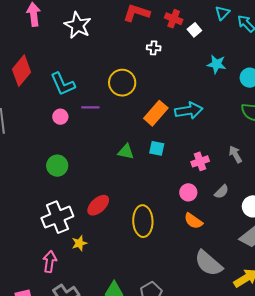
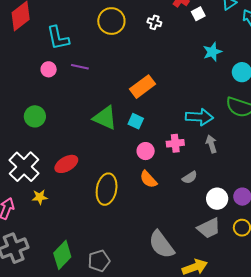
cyan star: (216, 64) -> (212, 52), turned 30
yellow circle: (122, 83) -> (111, 21), moved
cyan arrow: (189, 111) -> (199, 117), moved
green triangle: (126, 152) -> (105, 118), size x1.5
pink circle: (188, 192) -> (146, 151), moved
white cross: (57, 217) -> (24, 167), turned -36
orange semicircle: (193, 221) -> (148, 179), moved

